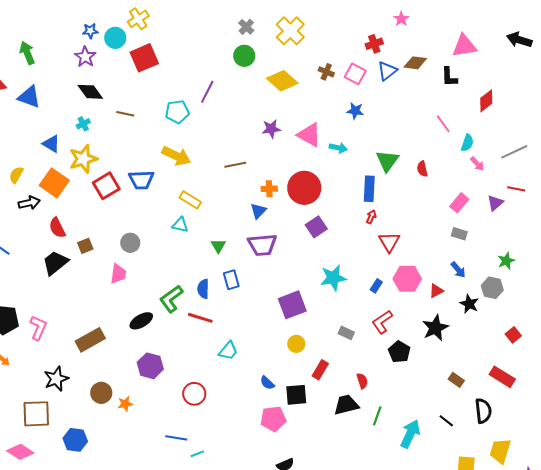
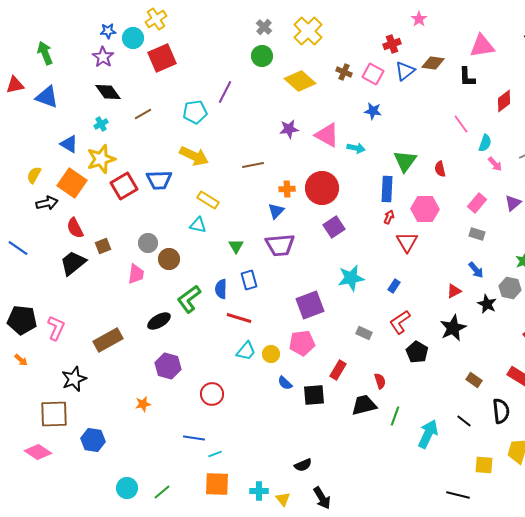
brown line: (125, 114) -> (143, 114), turned -42
pink hexagon: (407, 279) -> (425, 209), moved
red line: (200, 318) -> (239, 318), moved
yellow circle: (296, 344) -> (271, 354), moved
brown circle: (101, 393) -> (169, 259), moved
pink pentagon: (273, 419) -> (302, 343), moved

